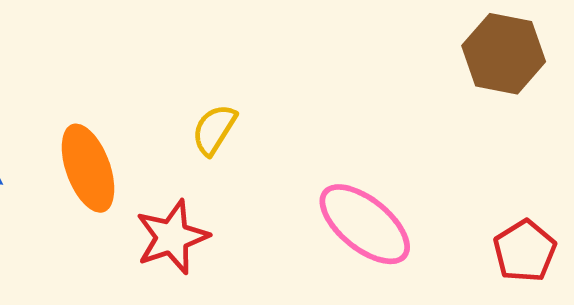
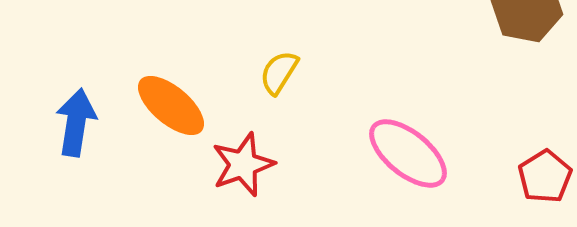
orange ellipse: (88, 168) -> (171, 105), turned -30

